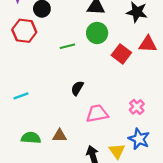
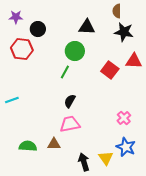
green circle: (97, 33) -> (75, 51), moved
green line: (67, 46) -> (65, 72), moved, turned -48
cyan line: (21, 96) -> (12, 100), moved
pink trapezoid: (97, 114) -> (70, 124), moved

